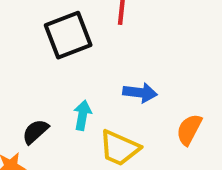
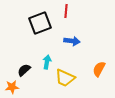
blue arrow: (140, 93) -> (72, 41), moved

